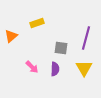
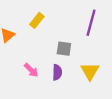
yellow rectangle: (37, 23) -> (37, 20), turned -32
purple line: (86, 38) -> (91, 23), moved

